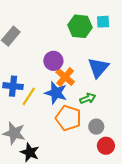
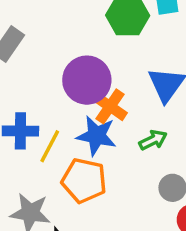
purple circle: (53, 61) -> (87, 80), size x1.4
orange pentagon: (68, 118) -> (84, 181), moved

